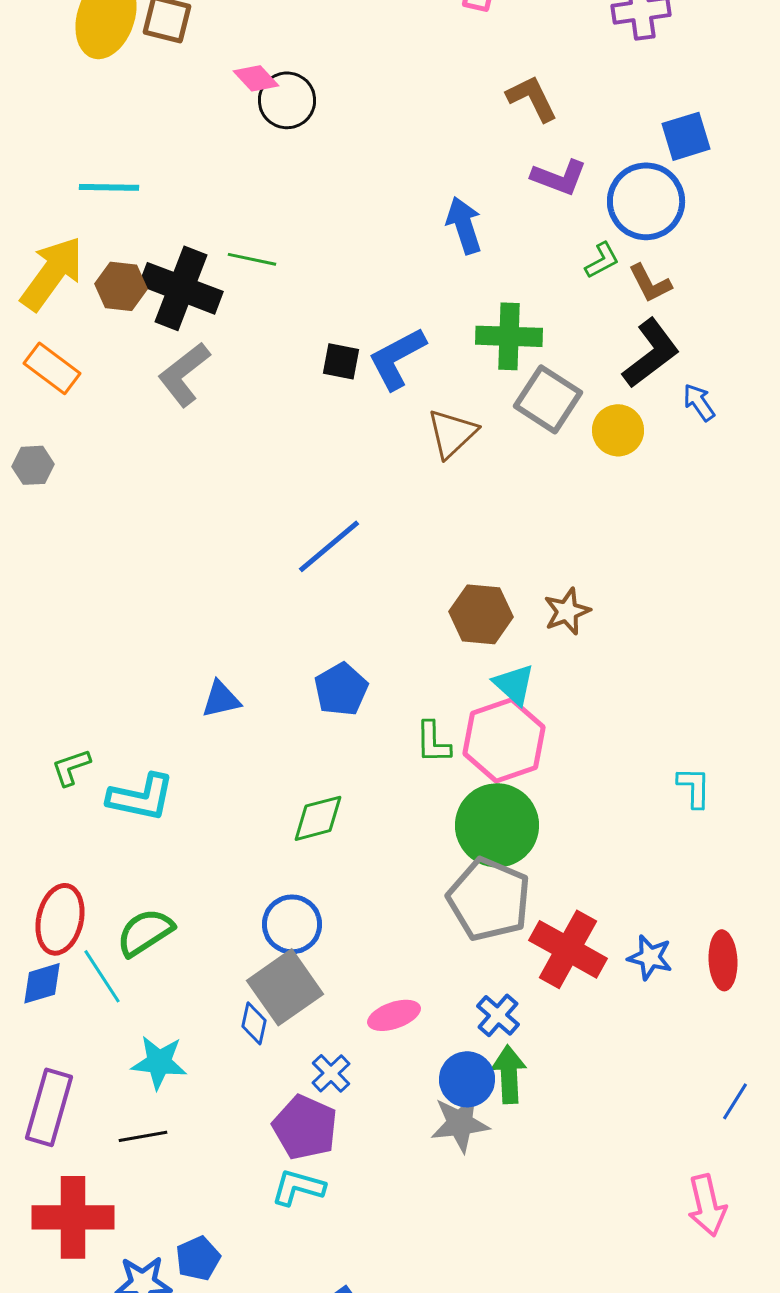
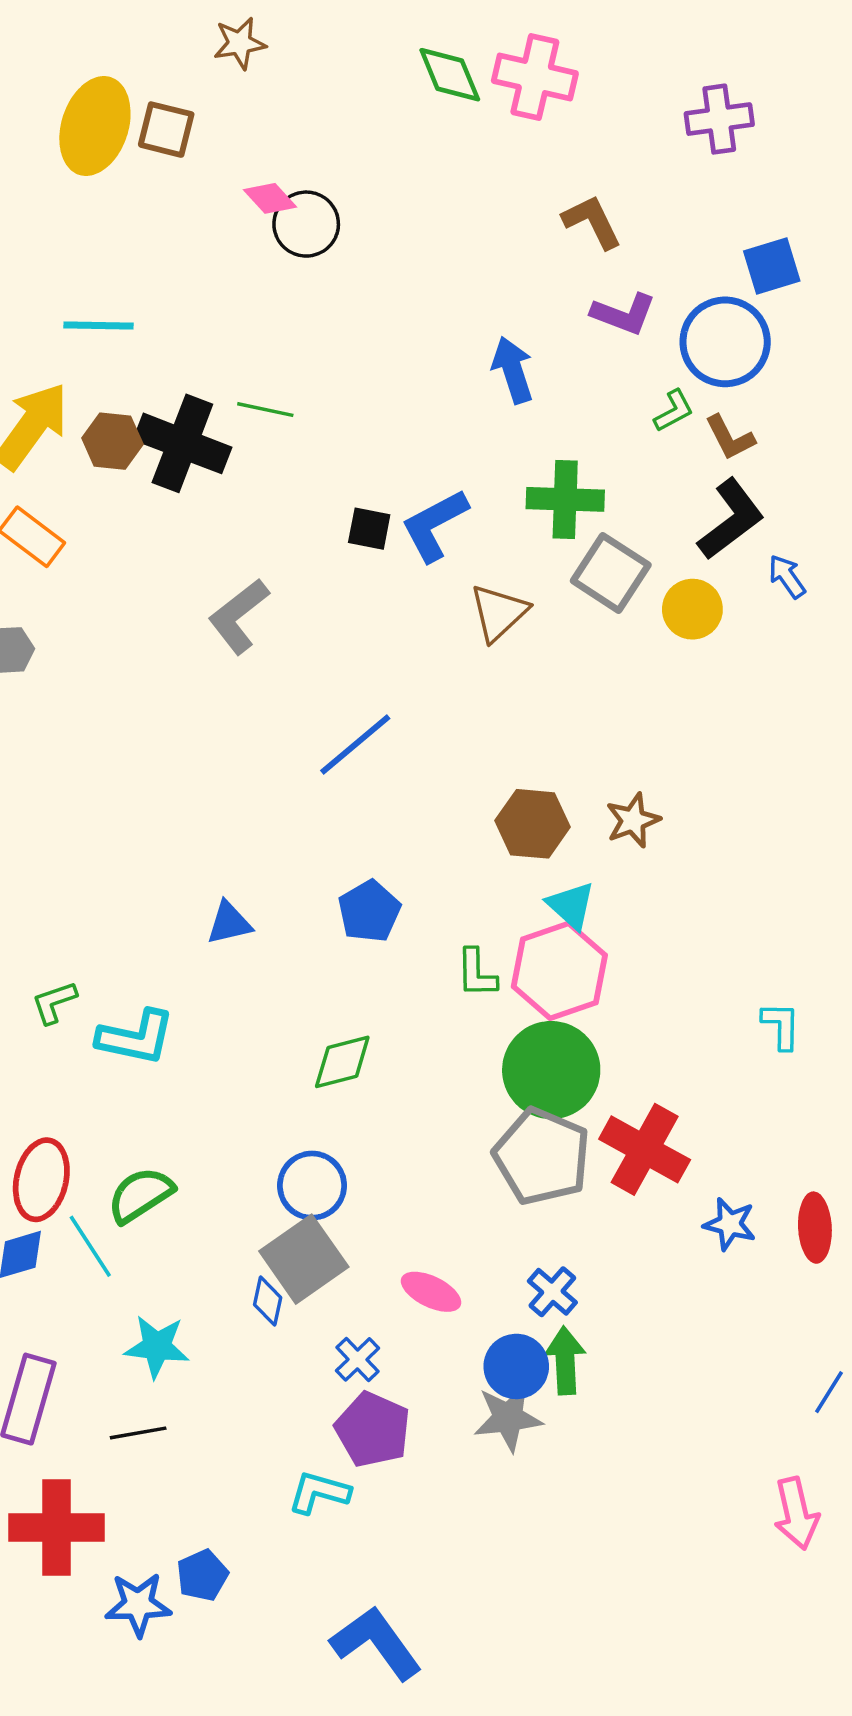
gray L-shape: (184, 374) -> (238, 616), moved
red cross: (568, 949) -> (645, 1149), moved
pink ellipse: (394, 1015) -> (431, 1292), turned 45
purple pentagon: (305, 1127) -> (373, 1429), moved

